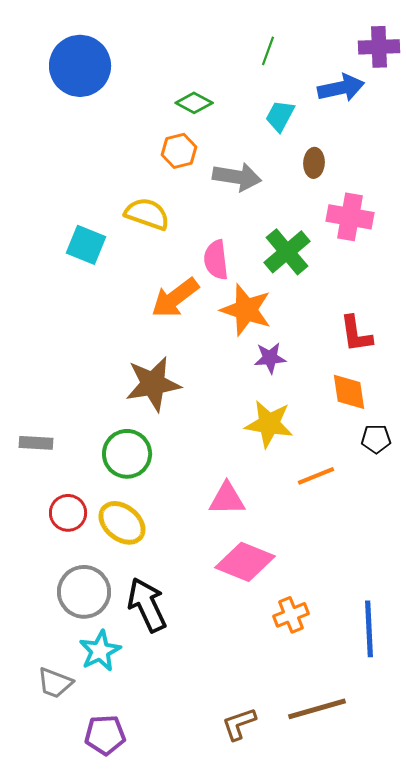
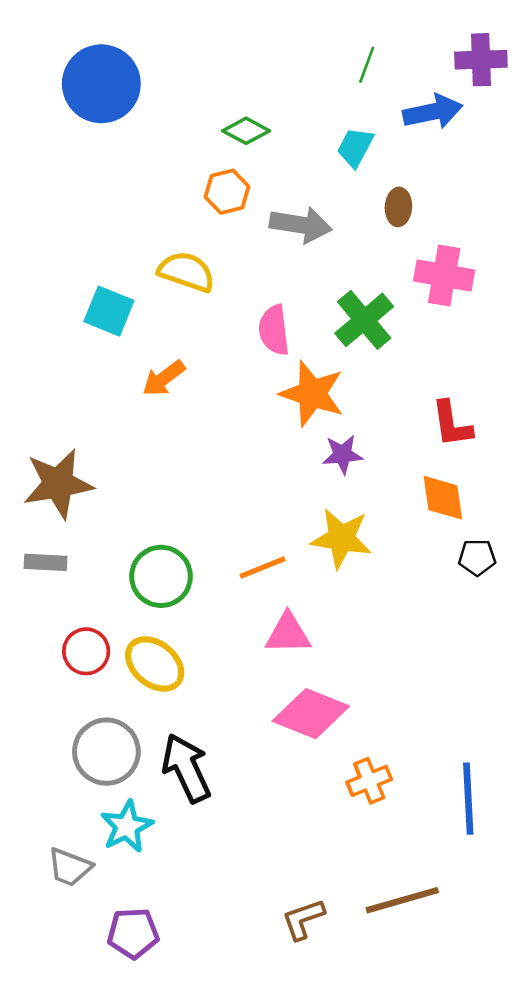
green line: (268, 51) -> (367, 65), moved
orange arrow: (175, 298) -> (164, 378), moved, size x0.7
brown star: (153, 384) -> (58, 484), moved
orange line: (316, 476) -> (263, 568), moved

